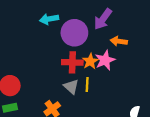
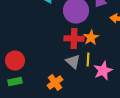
pink star: (105, 60) -> (103, 71), moved

